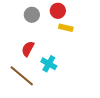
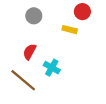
red circle: (58, 11) -> (82, 12), moved

